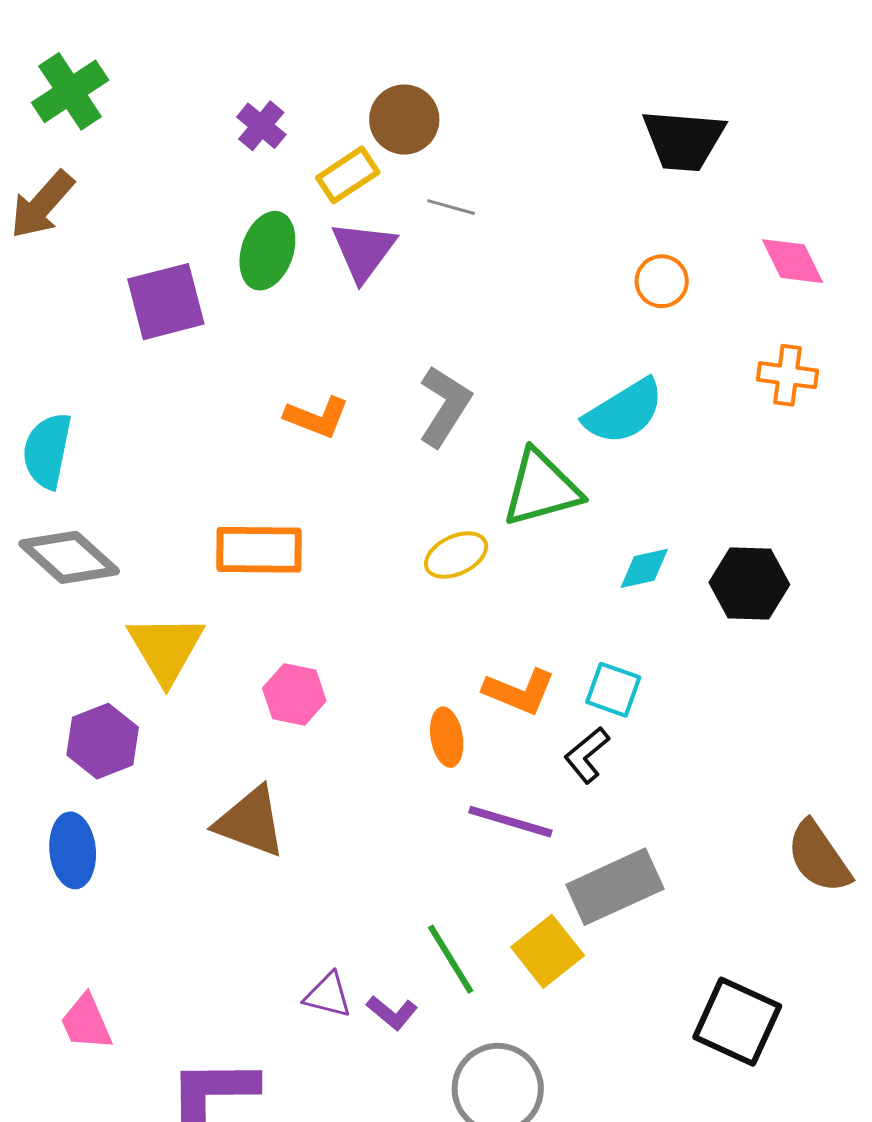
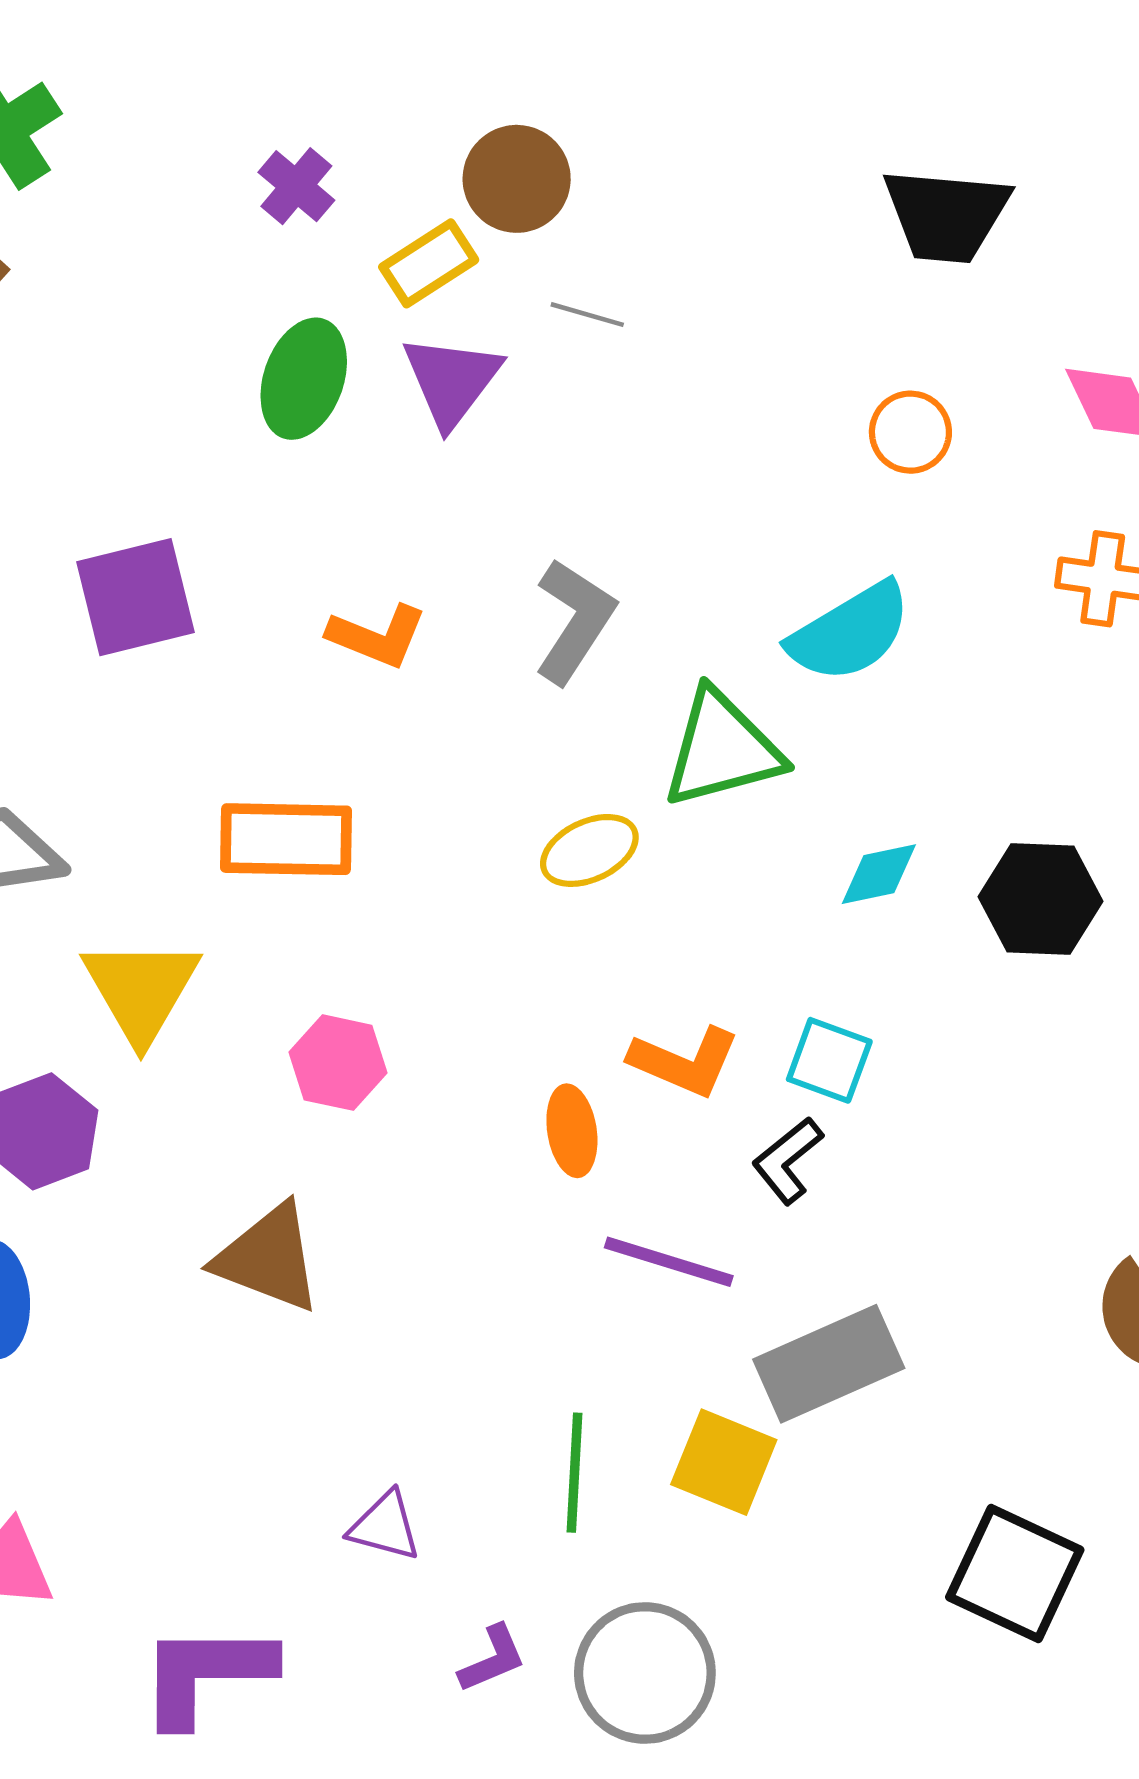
purple square: (166, 302) -> (135, 597), moved
yellow square: (548, 951) -> (724, 1462), turned -30
green line: (451, 959) -> (574, 1473), turned 34
purple L-shape: (392, 1013) -> (492, 1659), moved, turned -63

